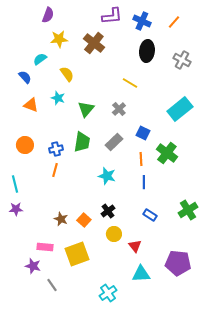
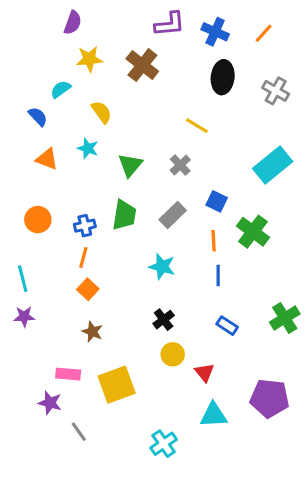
orange square: (84, 220) -> (88, 289), moved

